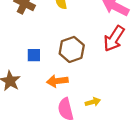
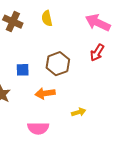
red arrow: (114, 39) -> (97, 53), size x0.7
pink semicircle: (66, 109) -> (38, 128), moved, turned -75

